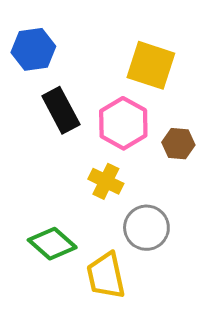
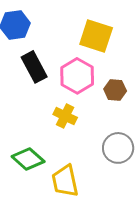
gray circle: (146, 228) -> (118, 148), moved

